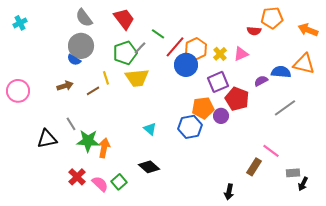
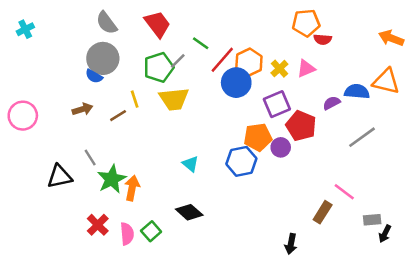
orange pentagon: (272, 18) -> (306, 23), moved
green star: (88, 141) -> (112, 179), turned -30
pink semicircle: (100, 184) -> (127, 234), turned 42

